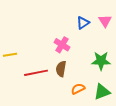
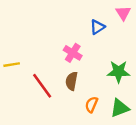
pink triangle: (105, 21) -> (123, 13), moved
red line: (36, 73) -> (42, 86), turned 65
orange semicircle: (78, 89) -> (91, 105), turned -40

